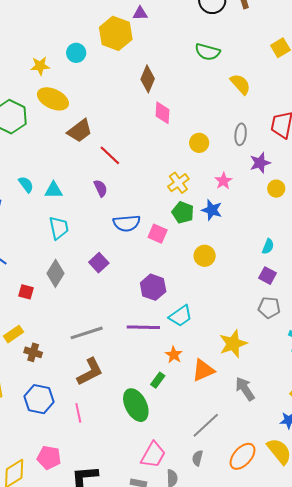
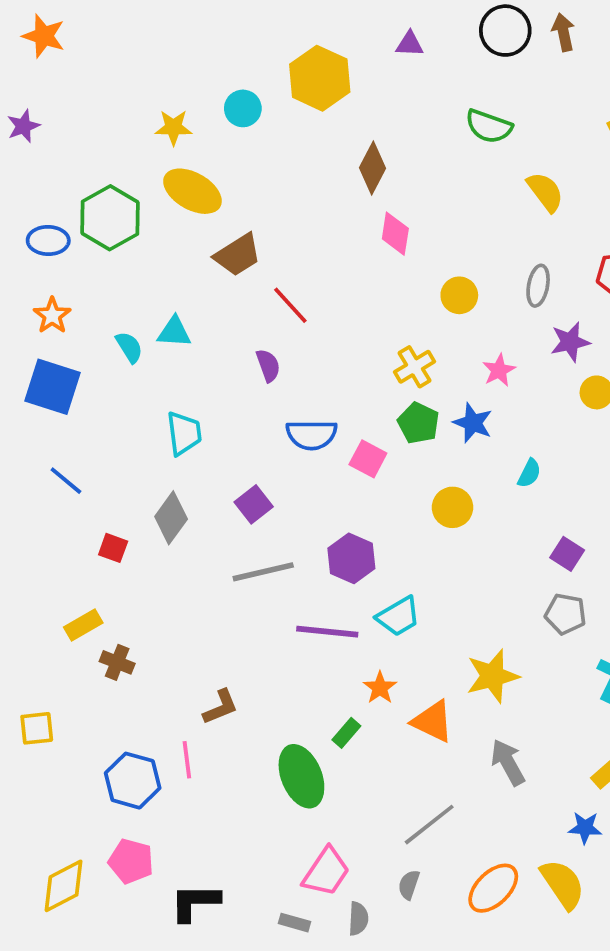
purple triangle: (140, 13) -> (410, 44), moved
cyan triangle: (54, 190) -> (174, 332), moved
cyan semicircle: (268, 246) -> (529, 473), moved
gray line: (87, 333) -> (263, 572), moved
orange triangle: (203, 370) -> (433, 721), turned 45
brown L-shape: (90, 372) -> (221, 707), size x0.7
blue hexagon: (39, 399) -> (133, 781), moved
pink line: (78, 413) -> (187, 760), moved

